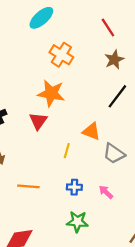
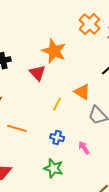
orange cross: (61, 55) -> (89, 24), moved
red triangle: (38, 121) -> (38, 73), turned -30

